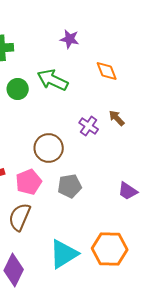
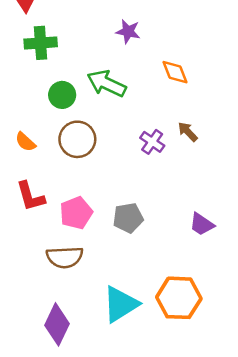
brown circle: (49, 148) -> (77, 139), moved
brown semicircle: (20, 217) -> (65, 257), turned -116

